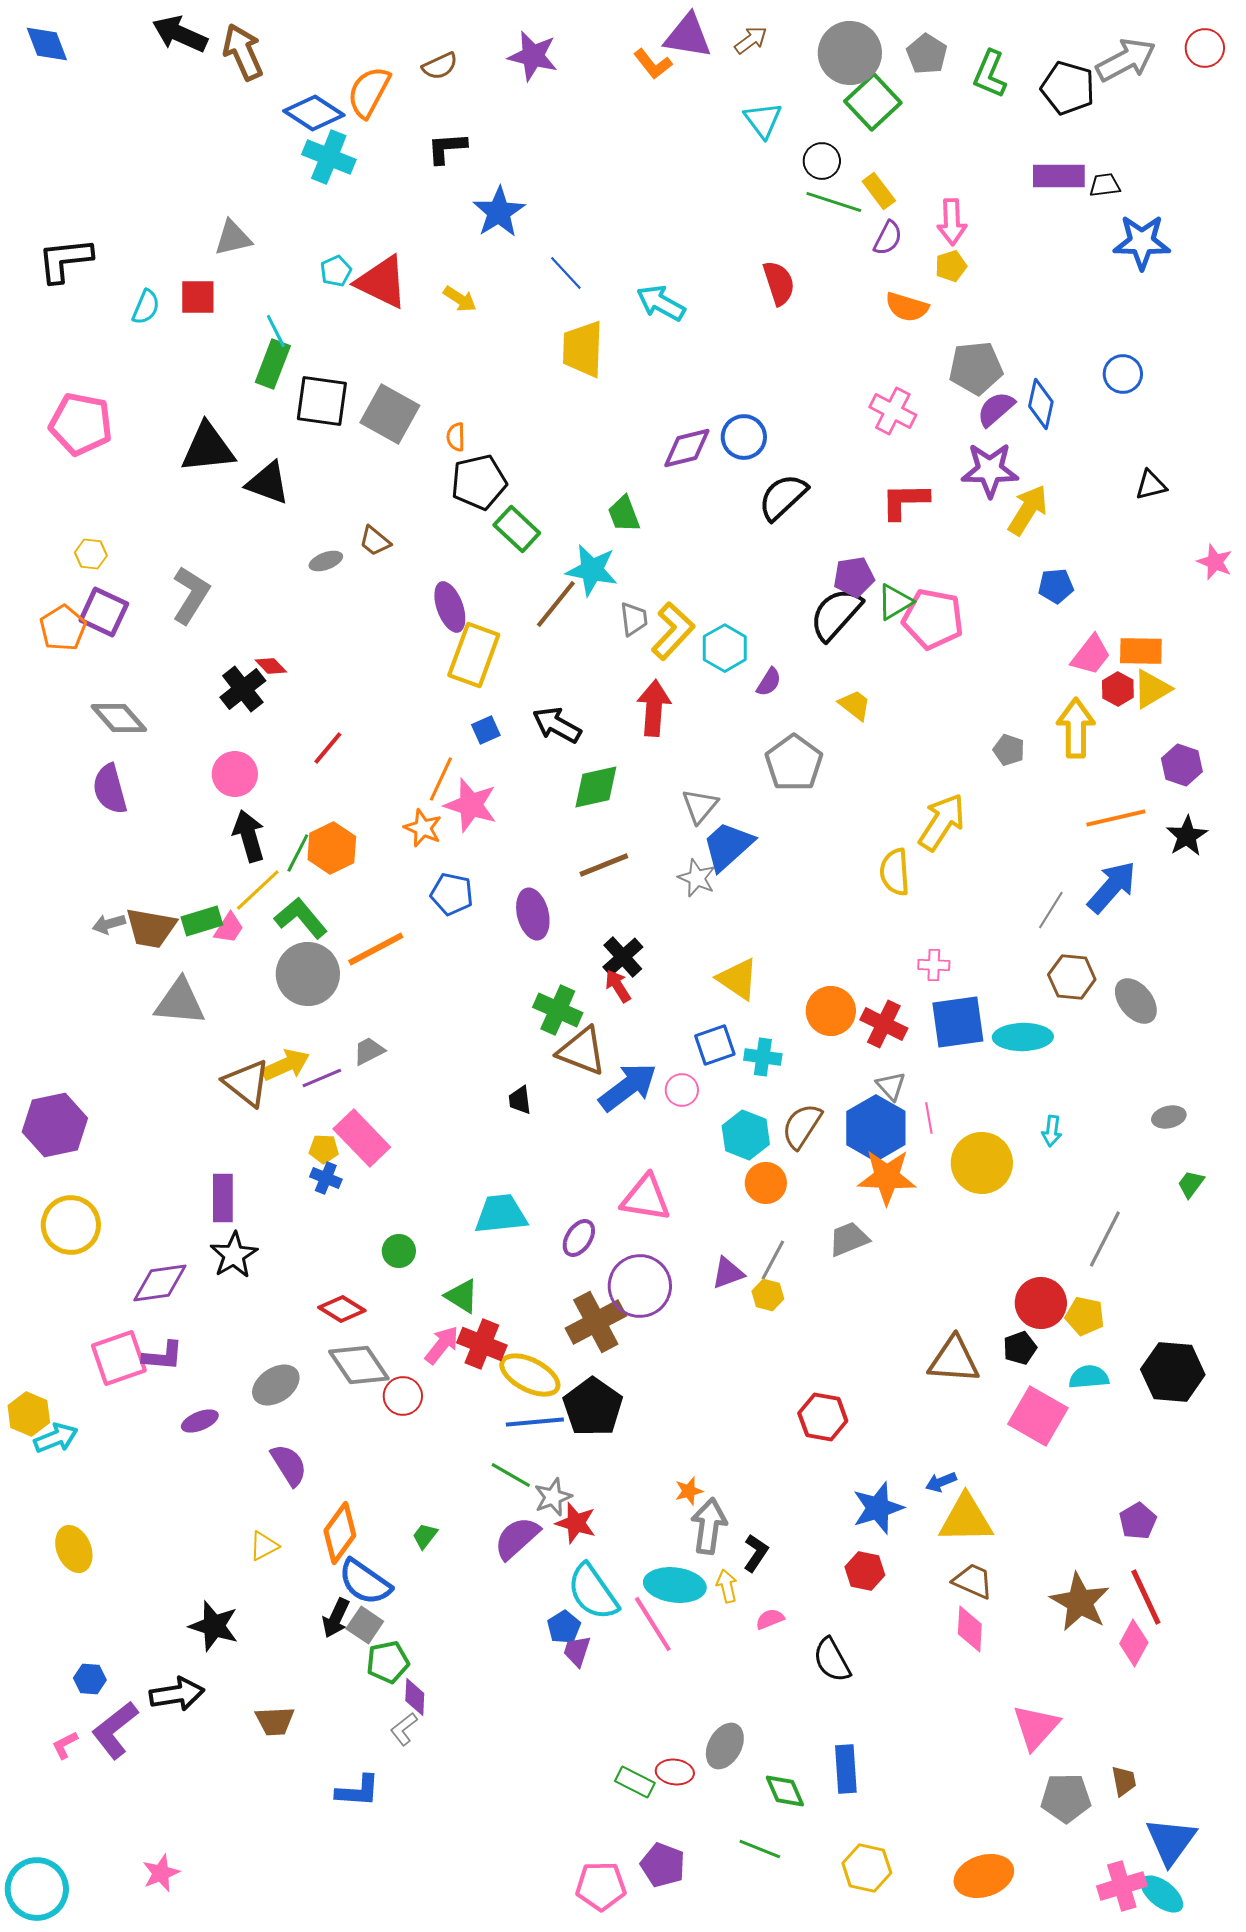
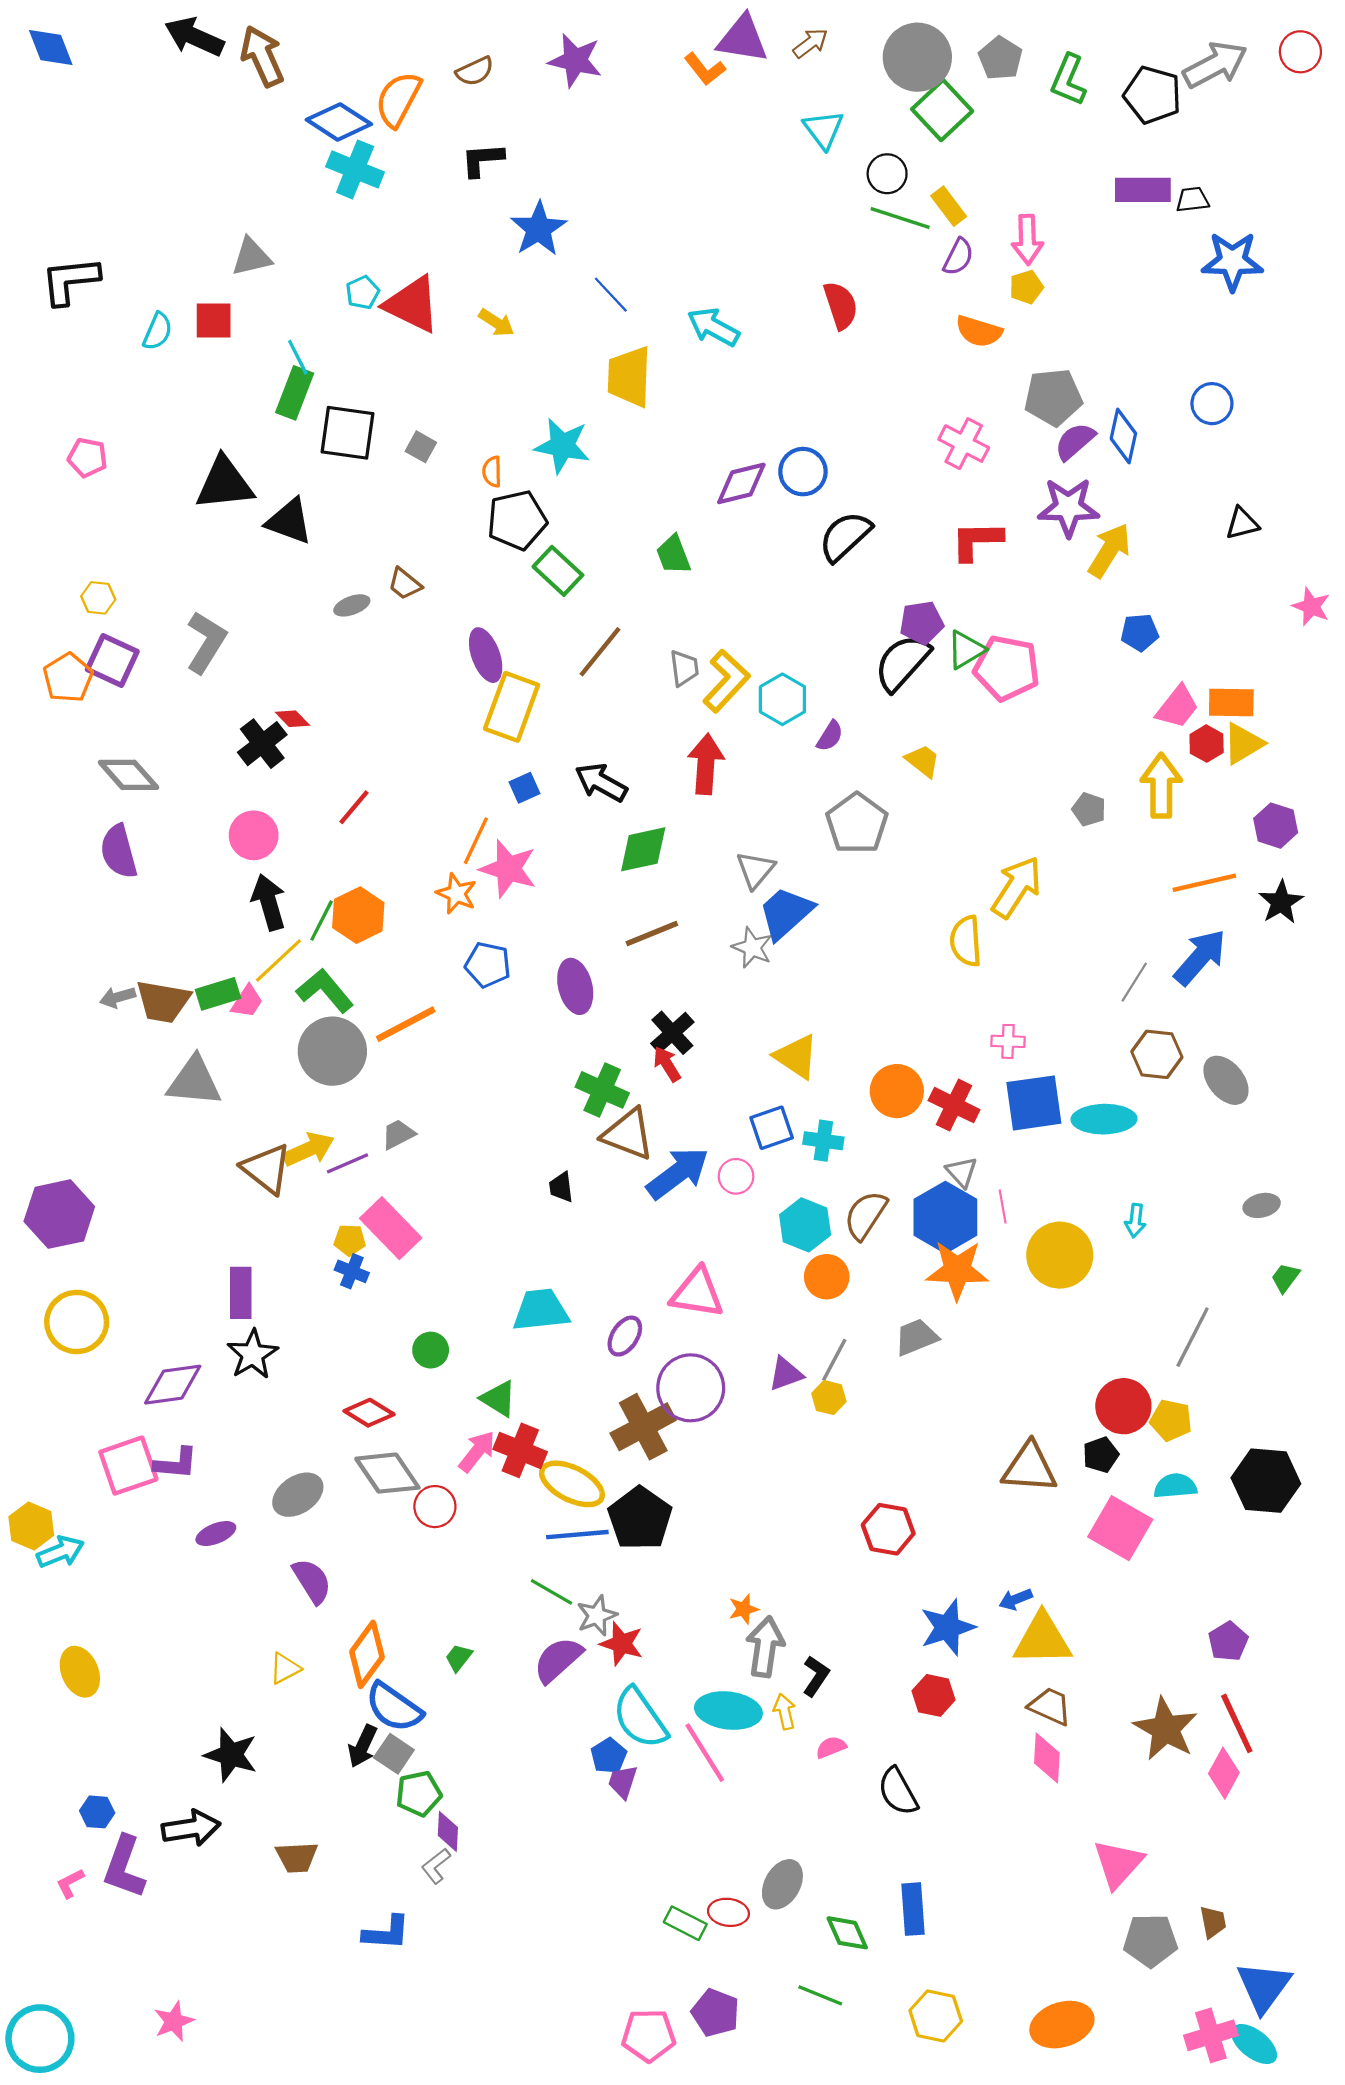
gray square: (390, 414) -> (421, 447), size x0.5
pink pentagon: (81, 424) -> (87, 458), size x0.6
cyan star: (592, 570) -> (562, 446), moved
purple L-shape: (115, 1730) -> (124, 1867), turned -32

